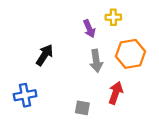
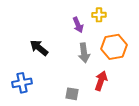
black arrow: (45, 55) -> (39, 48), turned -84

